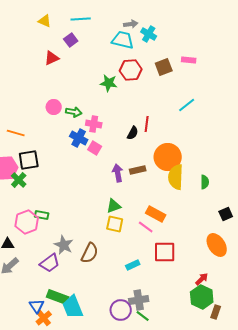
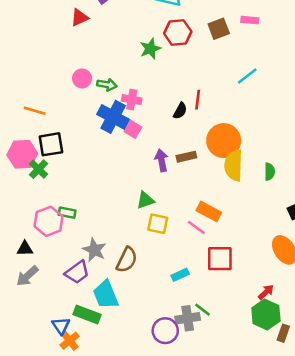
green star: (109, 83) -> (150, 49), turned -30
blue cross: (79, 138) -> (113, 117), size x1.4
green triangle: (114, 206) -> (145, 200), moved
cyan trapezoid: (73, 307) -> (106, 295), moved
green line: (143, 316) -> (203, 310), moved

